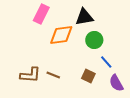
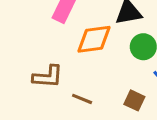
brown L-shape: (30, 75) -> (48, 77), moved

